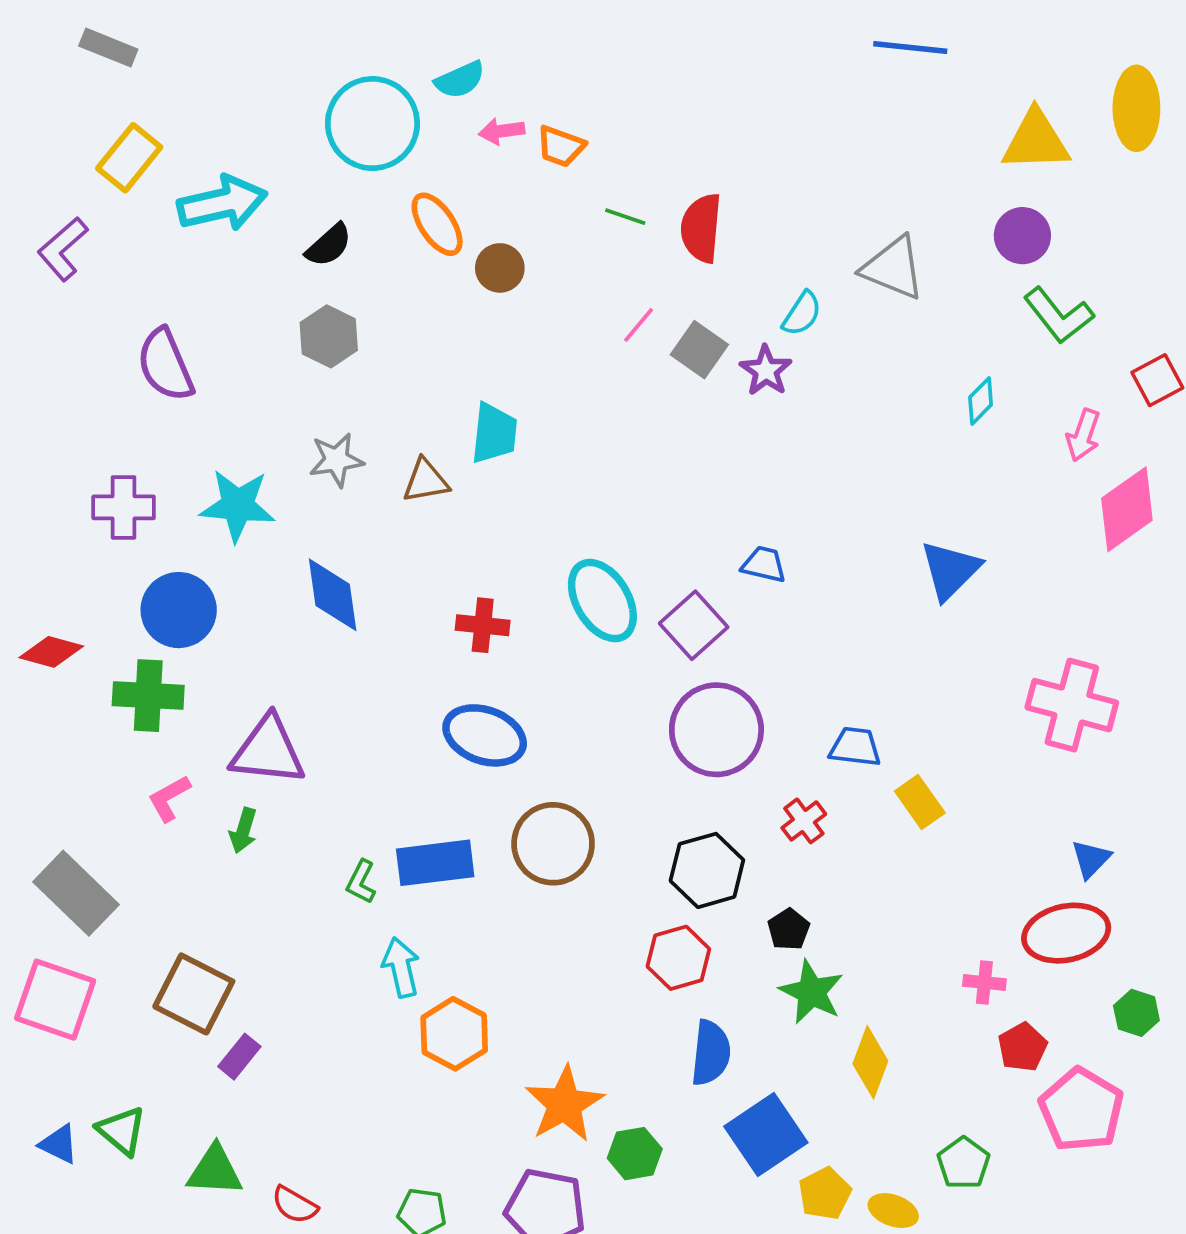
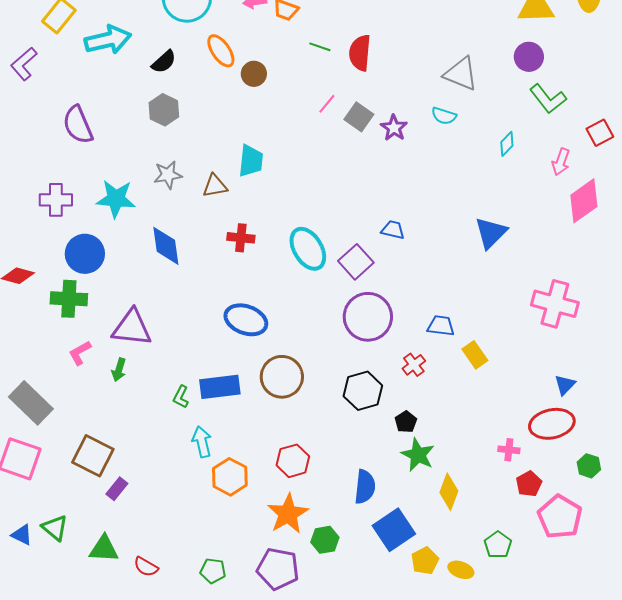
cyan semicircle: (802, 314) -> (444, 116), moved, turned 75
red cross: (483, 625) -> (241, 238), moved
red hexagon: (678, 958) -> (293, 461), moved

